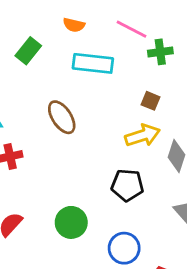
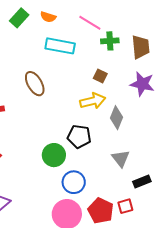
green rectangle: (28, 51) -> (19, 18), moved
green circle: (71, 222) -> (54, 155), moved

